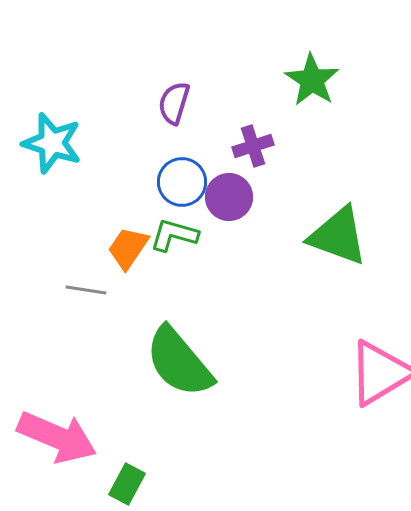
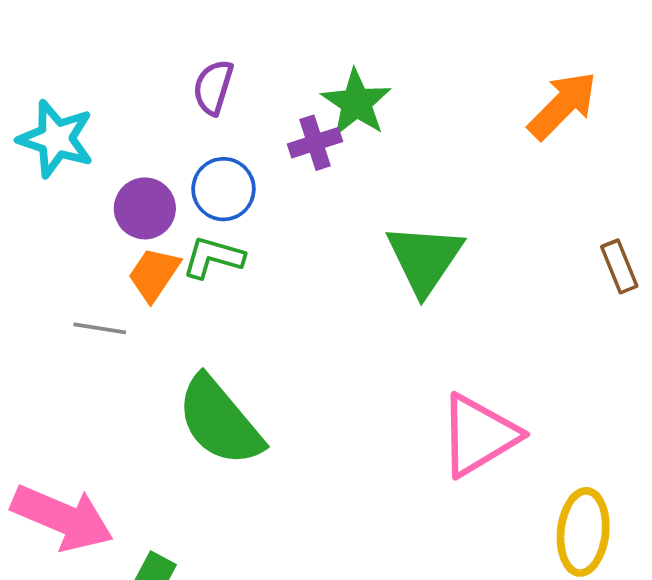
green star: (312, 80) -> (356, 103), moved
purple circle: (229, 197) -> (145, 208), moved
green triangle: (338, 236) -> (425, 259), turned 44

